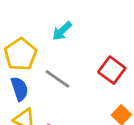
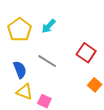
yellow pentagon: (20, 54) -> (20, 30), moved

